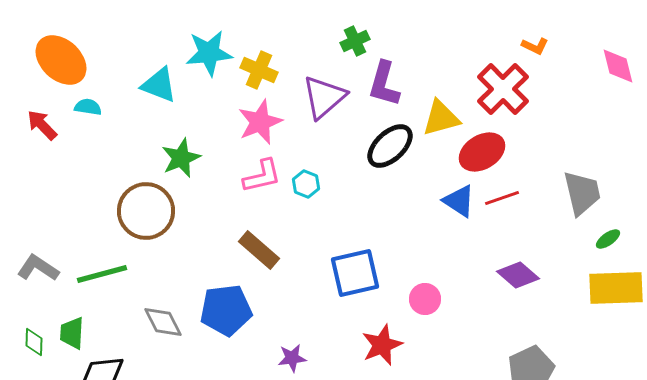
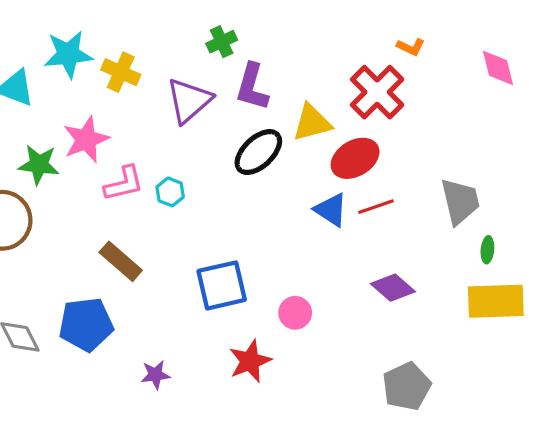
pink star: (260, 122) -> (86, 139), moved
green star: (181, 158) -> (39, 165), turned 30
green ellipse: (608, 239) -> (487, 250), turned -50

